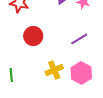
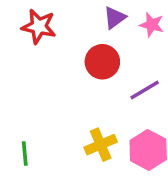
red circle: (33, 36) -> (102, 62), moved

